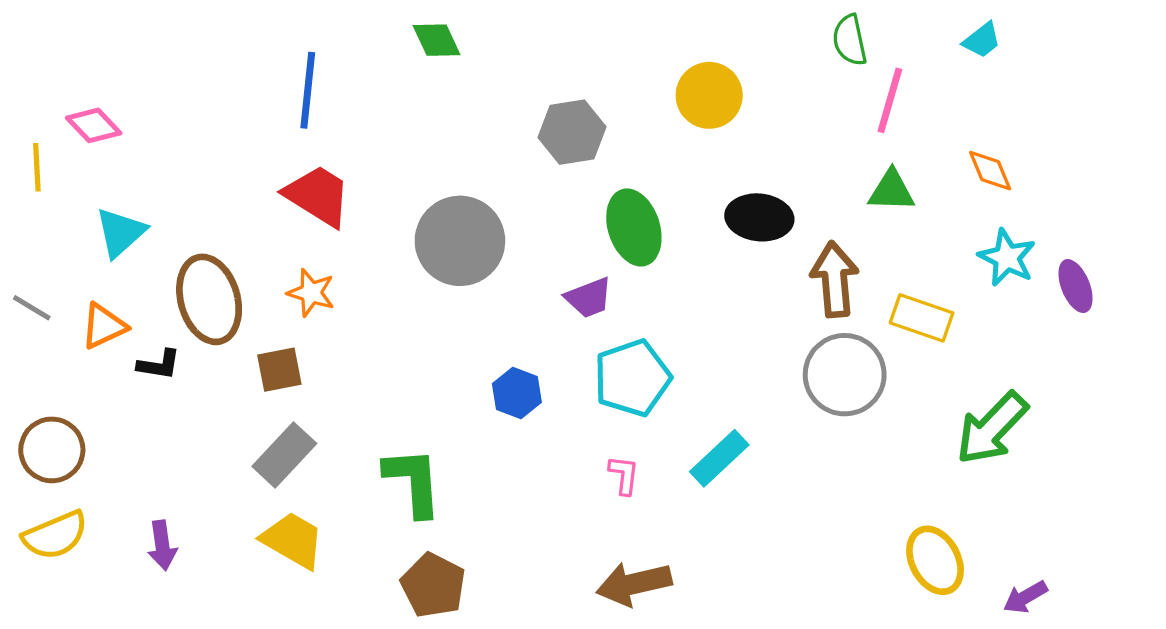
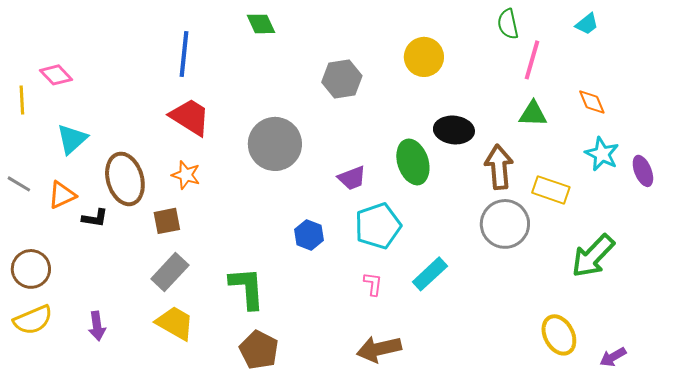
green ellipse: (634, 227) -> (413, 162), moved

